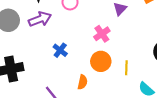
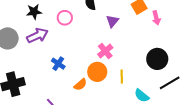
pink cross: (102, 34) -> (105, 51), moved
orange semicircle: (82, 82) -> (80, 85), moved, turned 40

